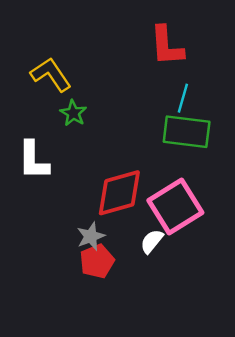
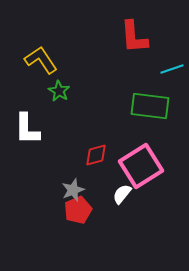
cyan line: (183, 98) -> (172, 69), moved, turned 55
red diamond: (119, 193) -> (96, 155), size x0.6

